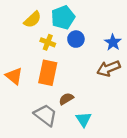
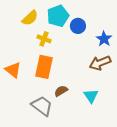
blue circle: (76, 39) -> (78, 26), moved
cyan triangle: (84, 119) -> (91, 96), moved

